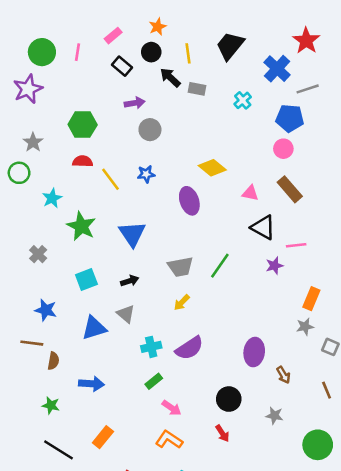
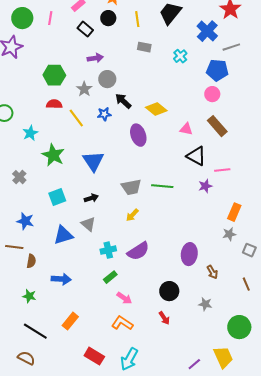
black arrow: (170, 78) -> (123, 101), moved
gray star: (33, 142) -> (84, 89), moved
green line: (220, 266) -> (162, 186), turned 60

